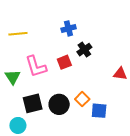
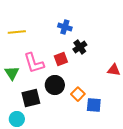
blue cross: (69, 28) -> (65, 27), turned 32
black circle: (59, 104) -> (55, 85), moved

